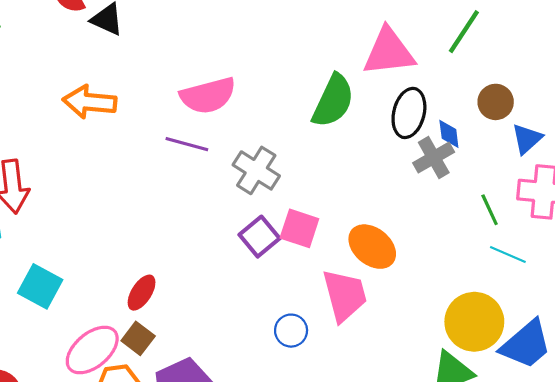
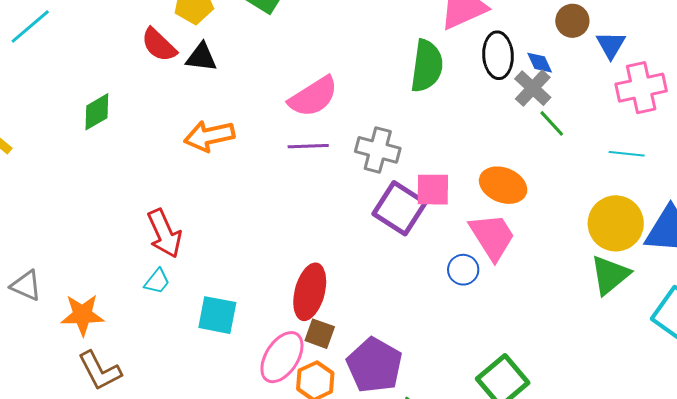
green line: (490, 210) -> (552, 123), moved
purple square: (260, 237) -> (399, 208), size x1.4
red ellipse: (142, 293) -> (310, 292), size x1.6
blue circle: (291, 331) -> (463, 270), moved

